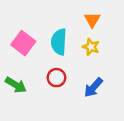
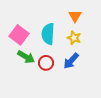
green arrow: (16, 85) -> (26, 57), moved
blue arrow: (93, 87) -> (71, 61), moved

